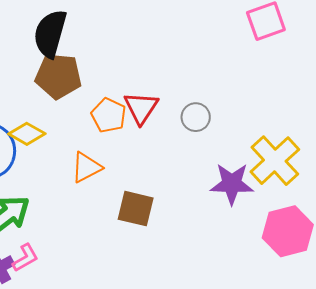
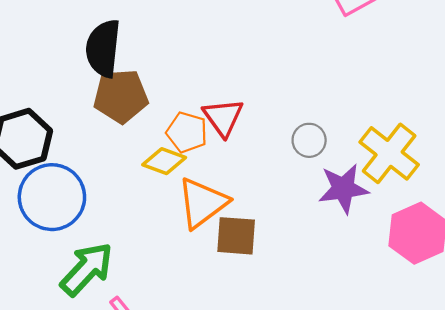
gray circle: (196, 117) -> (309, 140), moved
yellow diamond: (27, 134) -> (164, 161), moved
orange triangle: (86, 167) -> (202, 203), moved, size x1.4

